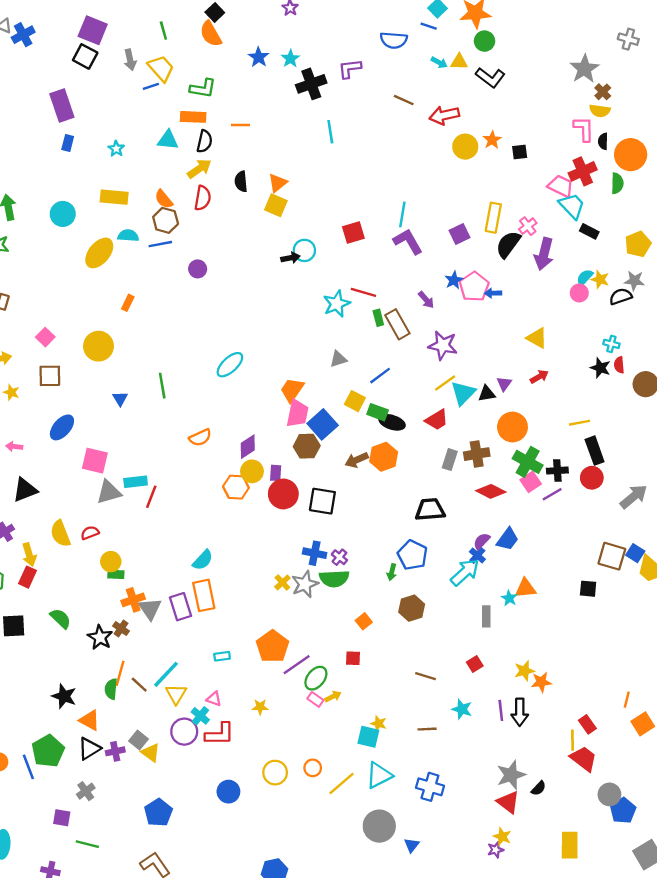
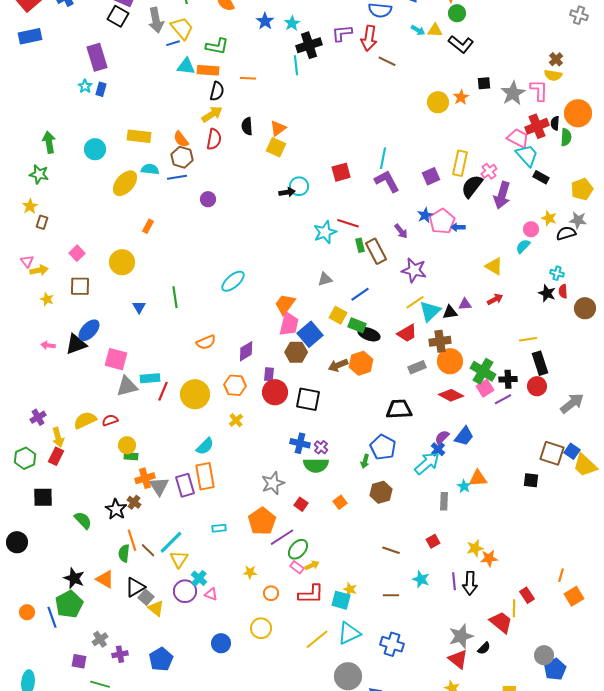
gray arrow: (130, 60) -> (156, 20), size x1.4
gray star: (584, 69) -> (513, 93), moved
red arrow: (444, 115) -> (369, 38), moved, turned -70
cyan line: (330, 132) -> (296, 65), moved
cyan triangle: (168, 140) -> (186, 66), moved
black semicircle: (603, 141) -> (555, 123), moved
cyan star: (116, 149) -> (85, 86), moved
black square: (520, 152) -> (484, 83), moved
cyan semicircle: (585, 277) -> (523, 246), moved
purple triangle: (504, 384) -> (465, 304), turned 48
orange circle: (512, 427) -> (450, 361), moved
brown cross: (477, 454) -> (440, 341), moved
gray rectangle: (450, 460) -> (417, 367), turned 48
yellow circle: (252, 471) -> (195, 394), moved, size x1.5
black triangle: (25, 490) -> (76, 344), moved
yellow semicircle: (60, 534) -> (85, 420), turned 85
yellow cross: (282, 582) -> (236, 420), moved
gray star: (305, 584) -> (273, 483), moved
green semicircle: (61, 619) -> (83, 520), moved
red square: (353, 658) -> (301, 504), moved, turned 32
orange line: (120, 673) -> (132, 540), turned -35
black star: (64, 696) -> (74, 578), moved
pink triangle: (214, 699) -> (211, 594), moved
red L-shape: (220, 734) -> (311, 594), moved
black triangle: (89, 749) -> (135, 587), moved
purple cross: (115, 751) -> (120, 654), moved
red trapezoid: (584, 759) -> (501, 622), moved
orange circle: (313, 768) -> (271, 593), moved

